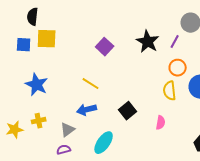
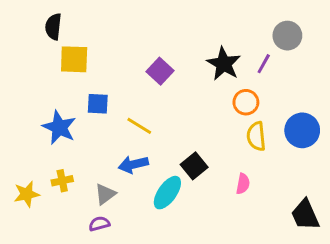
blue square: (24, 45) -> (98, 104), moved
orange circle: (178, 68) -> (246, 102), moved
cyan ellipse: (104, 143) -> (167, 193), moved

